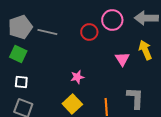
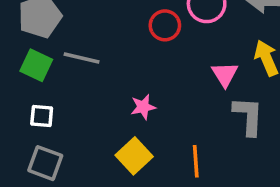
gray line: (47, 32) -> (82, 58), moved
gray L-shape: (135, 98) -> (248, 116), moved

